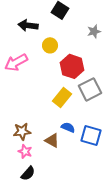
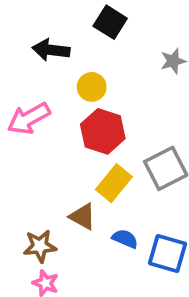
red hexagon: (72, 66) -> (103, 131), moved
brown triangle: (52, 140) -> (82, 216), moved

